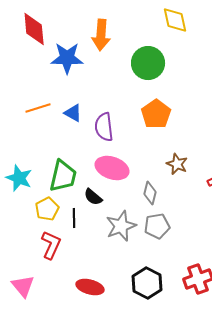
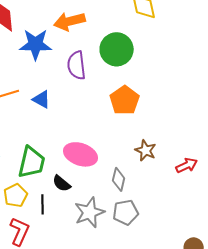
orange arrow: (101, 35) -> (69, 21), turned 72
purple semicircle: (104, 127) -> (76, 65), moved

